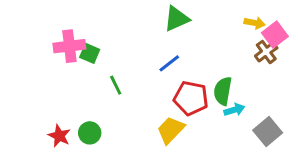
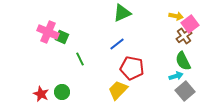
pink cross: (69, 46) -> (48, 32), turned 30
green semicircle: (223, 91) -> (183, 61), moved, turned -36
cyan arrow: (234, 110) -> (176, 76), moved

